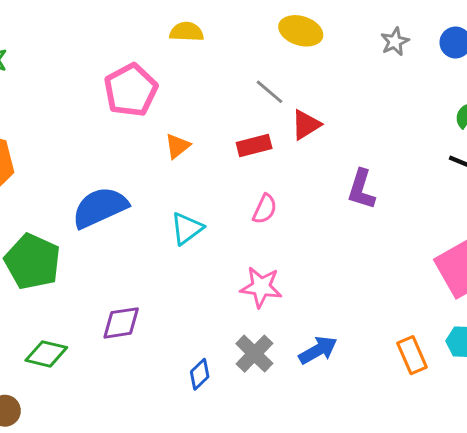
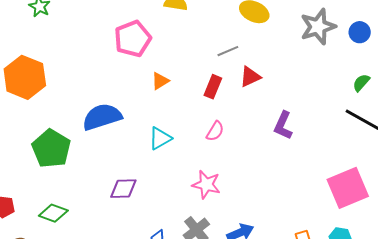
gray star: (395, 42) -> (318, 27), size x1.8
gray line: (269, 92) -> (228, 51), turned -70
red rectangle: (254, 145) -> (213, 87), turned -60
purple diamond: (121, 323) -> (123, 189), moved

